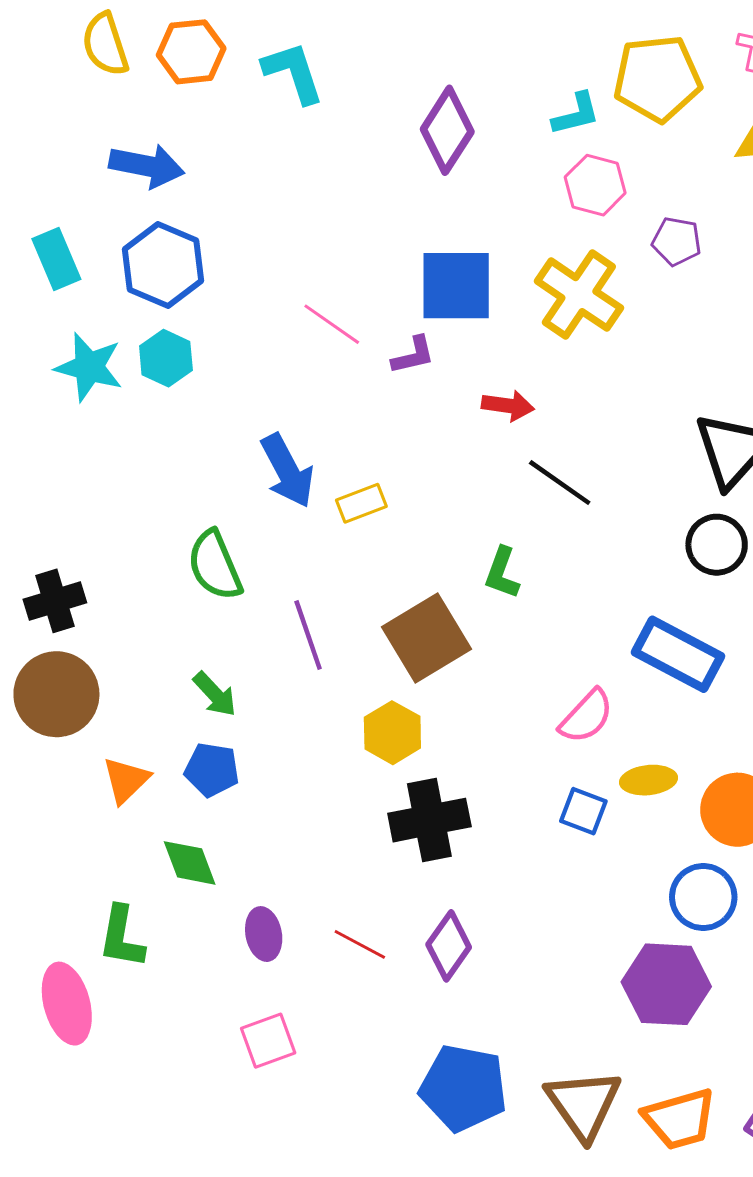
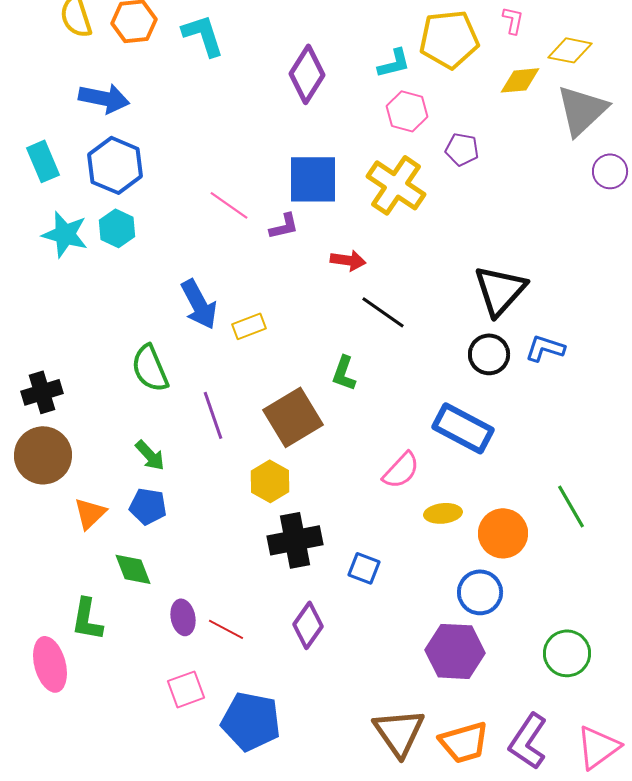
blue square: (583, 811) -> (364, 568), moved
red line: (360, 944) -> (226, 629), moved
blue pentagon: (463, 1088) -> (251, 721), moved

